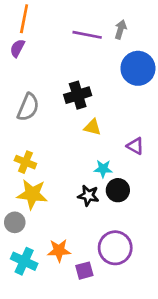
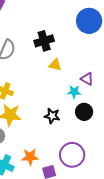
cyan star: (103, 169) -> (74, 92), moved
black circle: (118, 190) -> (84, 112), moved

